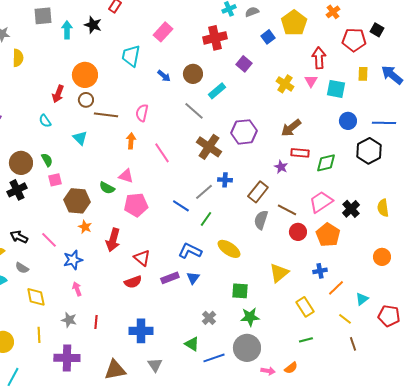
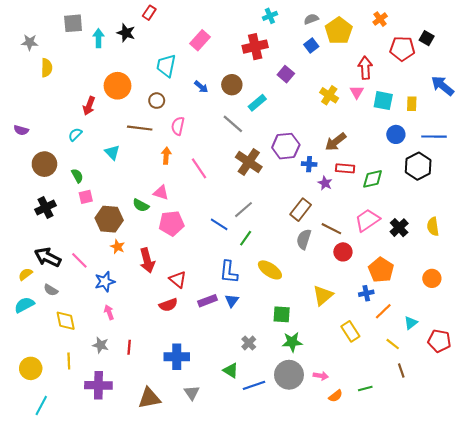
gray semicircle: (252, 12) -> (311, 19), moved
yellow rectangle: (363, 74) -> (412, 104), moved
brown circle: (86, 100) -> (157, 101), moved
cyan semicircle: (45, 121) -> (75, 134), turned 80
brown circle: (21, 163) -> (44, 164), moved
blue cross: (225, 180) -> (309, 164), moved
orange pentagon: (328, 235) -> (381, 270), moved
black arrow: (19, 237) -> (48, 257), size x1.4
red arrow: (113, 240) -> (147, 260), turned -30
blue L-shape: (190, 251) -> (229, 272), turned -110
green line: (306, 340) -> (365, 389), moved
pink arrow: (268, 371) -> (321, 376), moved

